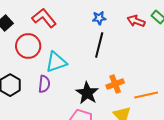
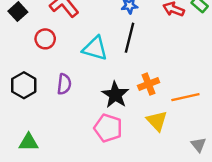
red circle: (28, 46) -> (45, 39), size x0.7
cyan triangle: (56, 62) -> (95, 48), moved, turned 35

